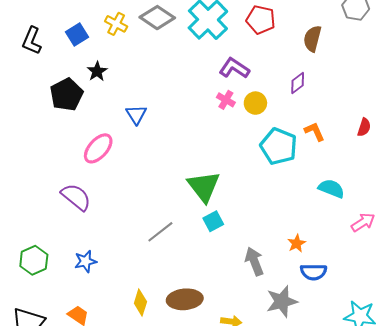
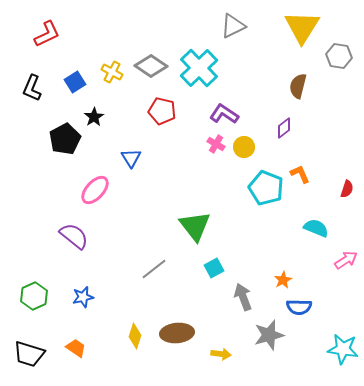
red pentagon: (261, 20) -> (162, 111), moved
red semicircle: (364, 127) -> (347, 189), moved
cyan square: (213, 221) -> (214, 268), moved

